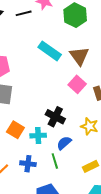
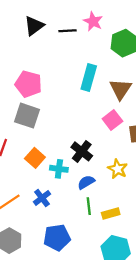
cyan rectangle: (50, 51) -> (89, 78), turned 60
green line: (55, 161) -> (89, 206), moved
blue cross: (28, 164) -> (42, 198), turned 35

